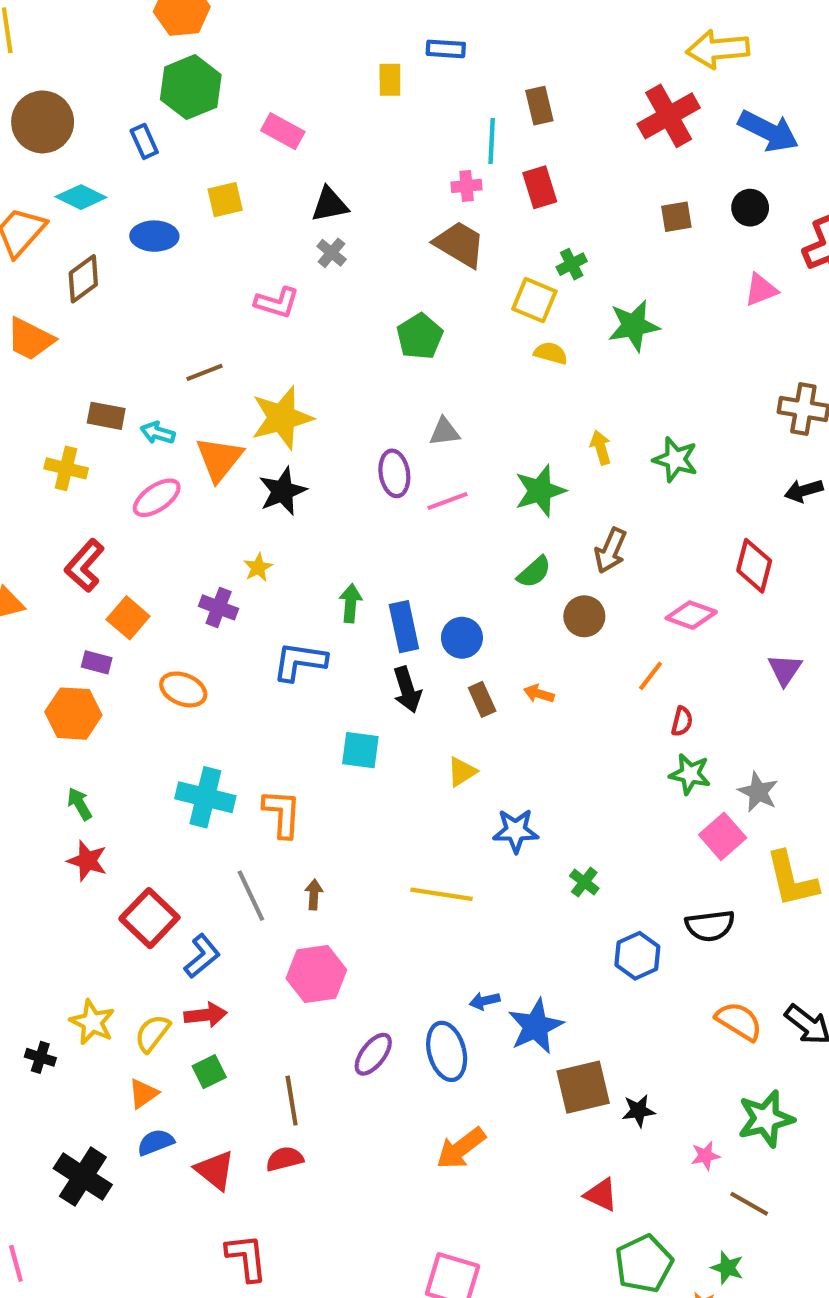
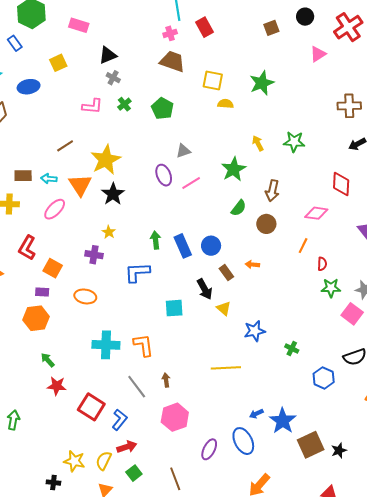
green cross: (572, 264) -> (124, 104), moved
black arrow: (407, 690) -> (205, 289), moved
yellow triangle: (462, 772) -> (224, 308), turned -35

